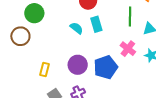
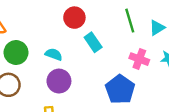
cyan semicircle: (76, 28) -> (54, 54), moved
purple circle: (78, 65) -> (59, 81), moved

